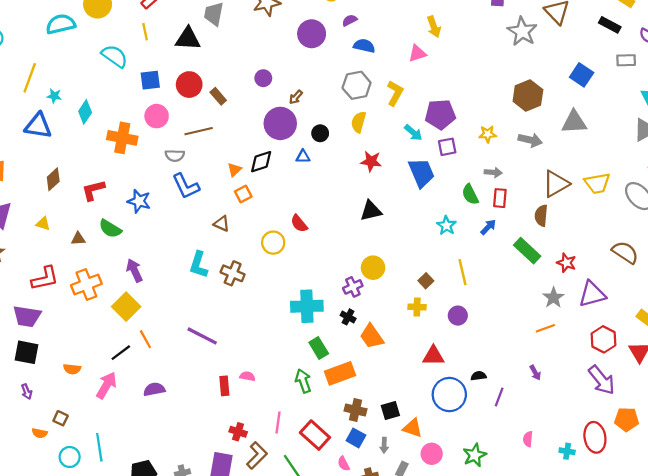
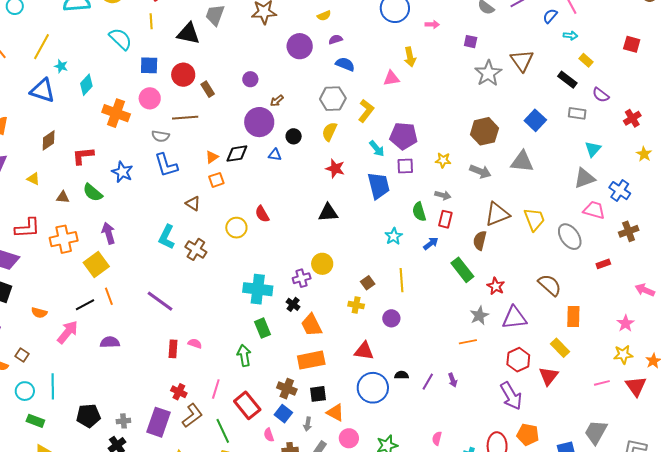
yellow trapezoid: (597, 183) -> (534, 219), turned -110
orange rectangle: (340, 373) -> (311, 360), moved
purple line: (499, 397) -> (428, 382), moved

